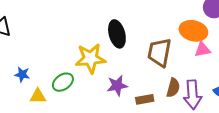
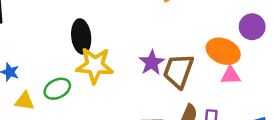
black ellipse: (117, 34) -> (81, 36), moved
purple star: (117, 86) -> (152, 63), moved, turned -30

